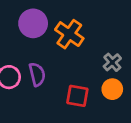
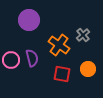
orange cross: (69, 34) -> (59, 45), moved
gray cross: (112, 62) -> (83, 35), moved

